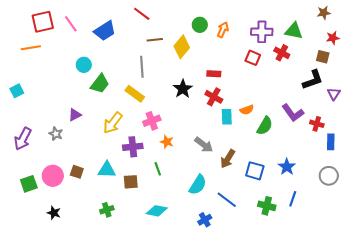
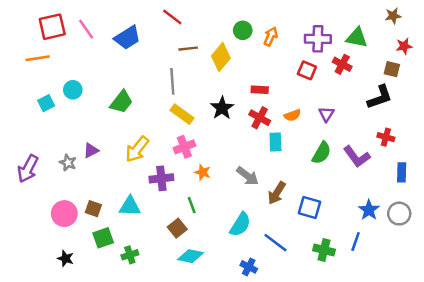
cyan circle: (84, 65) -> (73, 90), moved
cyan square: (17, 91) -> (46, 103), moved
yellow rectangle: (135, 94) -> (182, 114), moved
purple triangle: (334, 94) -> (326, 114), moved
orange semicircle: (247, 110) -> (292, 115), moved
purple L-shape: (293, 113) -> (357, 157), moved
purple triangle: (75, 115) -> (91, 150), moved
red cross: (317, 124) -> (386, 137), moved
blue star: (287, 167) -> (369, 210), moved
brown square: (131, 182) -> (177, 228), moved, turned -35
green square: (29, 184) -> (103, 238), moved
blue cross: (205, 220) -> (249, 267), turned -32

